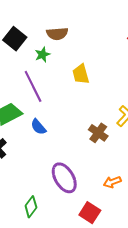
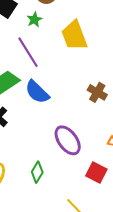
yellow trapezoid: (81, 74) -> (74, 36), size x1.5
blue semicircle: (38, 127) -> (37, 92), size x1.5

